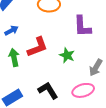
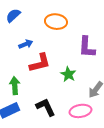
blue arrow: (11, 31) -> (26, 44), moved
green arrow: (14, 57) -> (15, 86), moved

